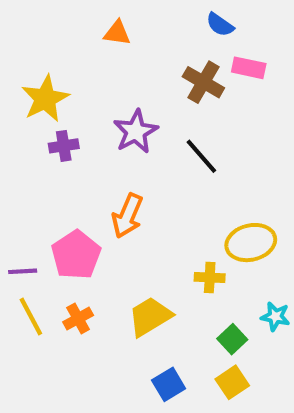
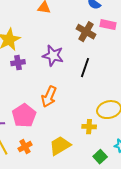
purple star: (136, 132) -> (53, 56), turned -30
black line: (201, 156) -> (85, 68), turned 60

